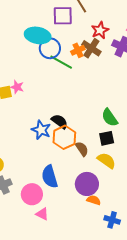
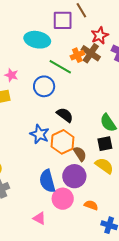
blue circle: (50, 48) -> (44, 86), moved
pink star: (17, 87) -> (11, 75), moved
black semicircle: (60, 121) -> (65, 115), moved
purple circle: (87, 184) -> (74, 176), moved
pink circle: (32, 194) -> (63, 199), moved

